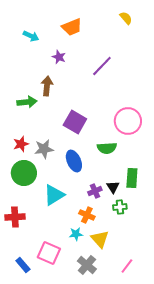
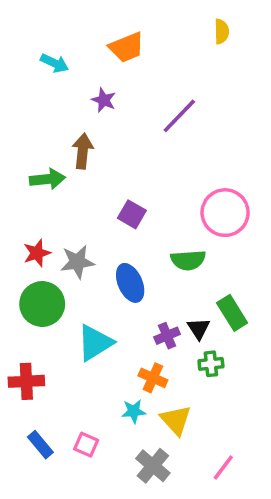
yellow semicircle: (126, 18) -> (222, 31), turned 40
purple square: (75, 122) -> (132, 214), size x0.7
green rectangle: (132, 178) -> (232, 313), turned -36
pink square: (49, 253) -> (86, 445), size x0.6
blue rectangle: (23, 265) -> (40, 445), moved

